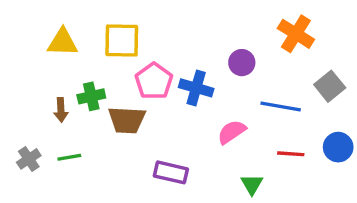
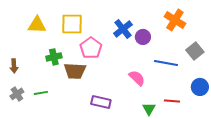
blue cross: (196, 88) -> (123, 29), moved, turned 36
brown arrow: (61, 110) -> (14, 66), moved
pink semicircle: (232, 132) -> (137, 78), turned 78
red line: (291, 154) -> (172, 101), moved

